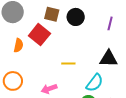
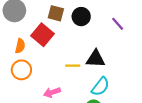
purple line: (110, 23) -> (118, 24), turned -56
black triangle: (109, 59) -> (95, 59), moved
orange circle: (13, 81) -> (21, 70), moved

